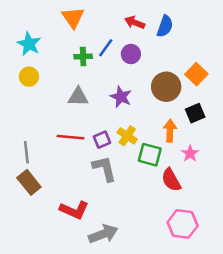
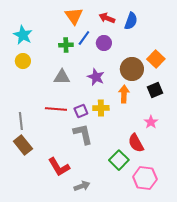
orange triangle: (73, 17) -> (74, 16), moved
orange arrow: (170, 131) -> (124, 94), moved
yellow cross: (127, 136) -> (101, 108), turned -35
green square: (150, 155) -> (119, 160), moved, turned 30
red L-shape: (74, 210) -> (59, 167), turned 35
gray arrow: (103, 234) -> (82, 186), size x0.7

